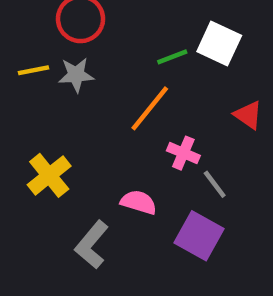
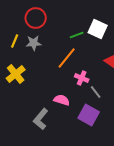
yellow line: (34, 70) -> (15, 41), turned -56
yellow cross: (49, 175) -> (16, 74), moved

